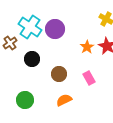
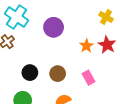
cyan cross: (30, 27) -> (16, 17), moved
black circle: (32, 59) -> (30, 73), moved

